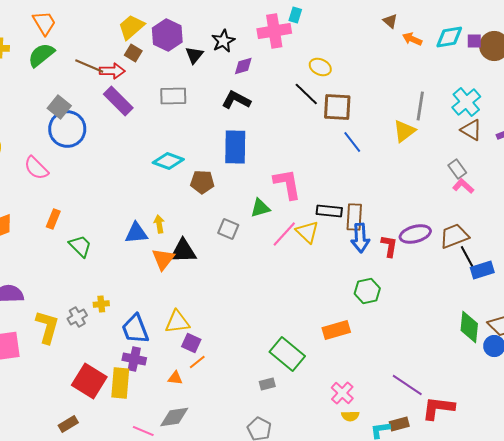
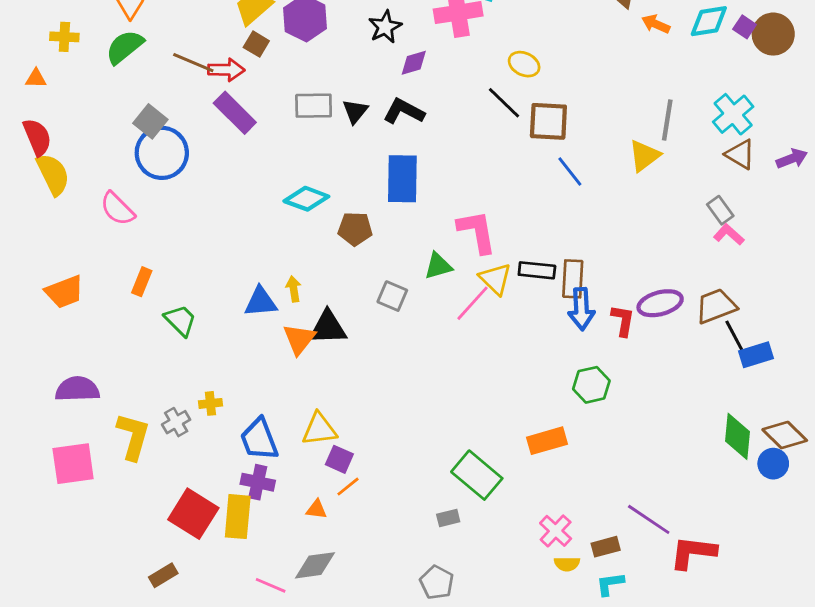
purple square: (474, 41) -> (745, 27), turned 35
black triangle: (194, 55) -> (355, 111), moved
yellow triangle: (307, 232) -> (495, 279), moved
brown rectangle: (399, 424) -> (606, 547), moved

